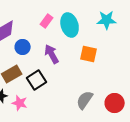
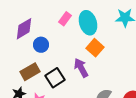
purple arrow: (52, 54) -> (81, 68), moved
orange square: (89, 54) -> (95, 48), moved, turned 30

